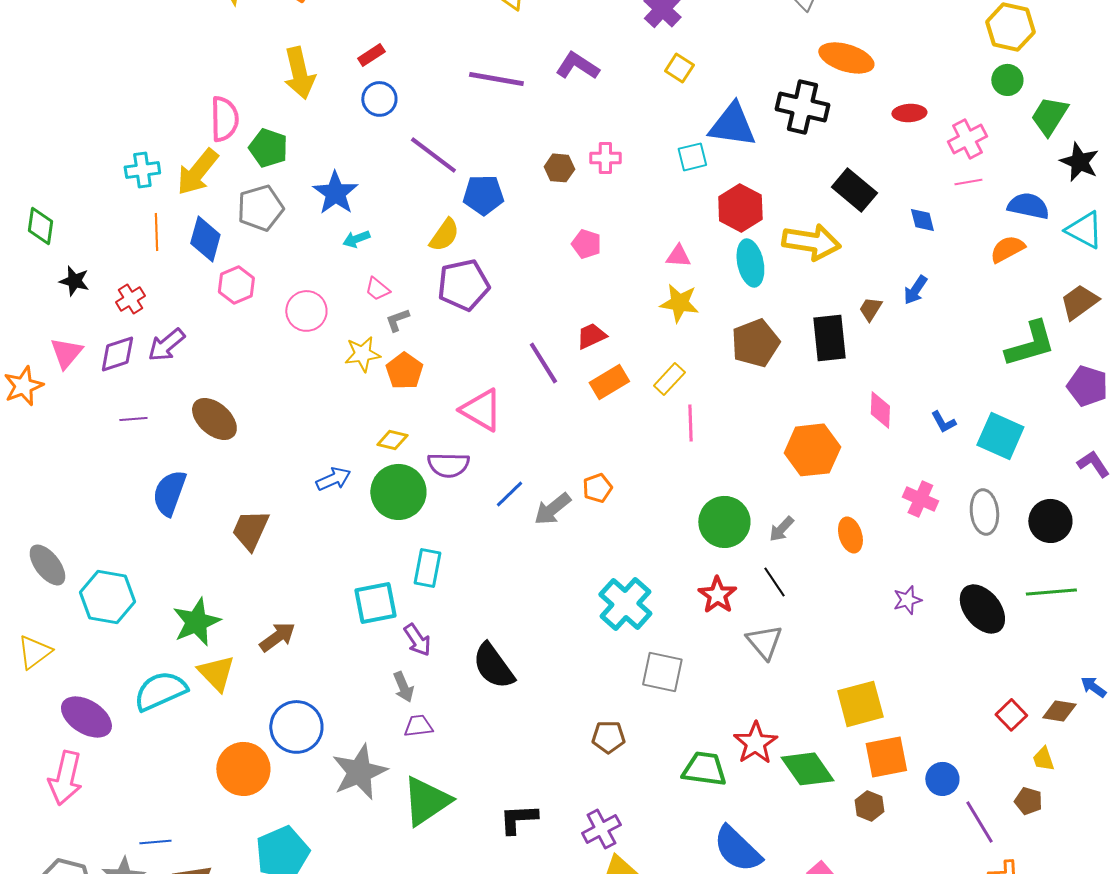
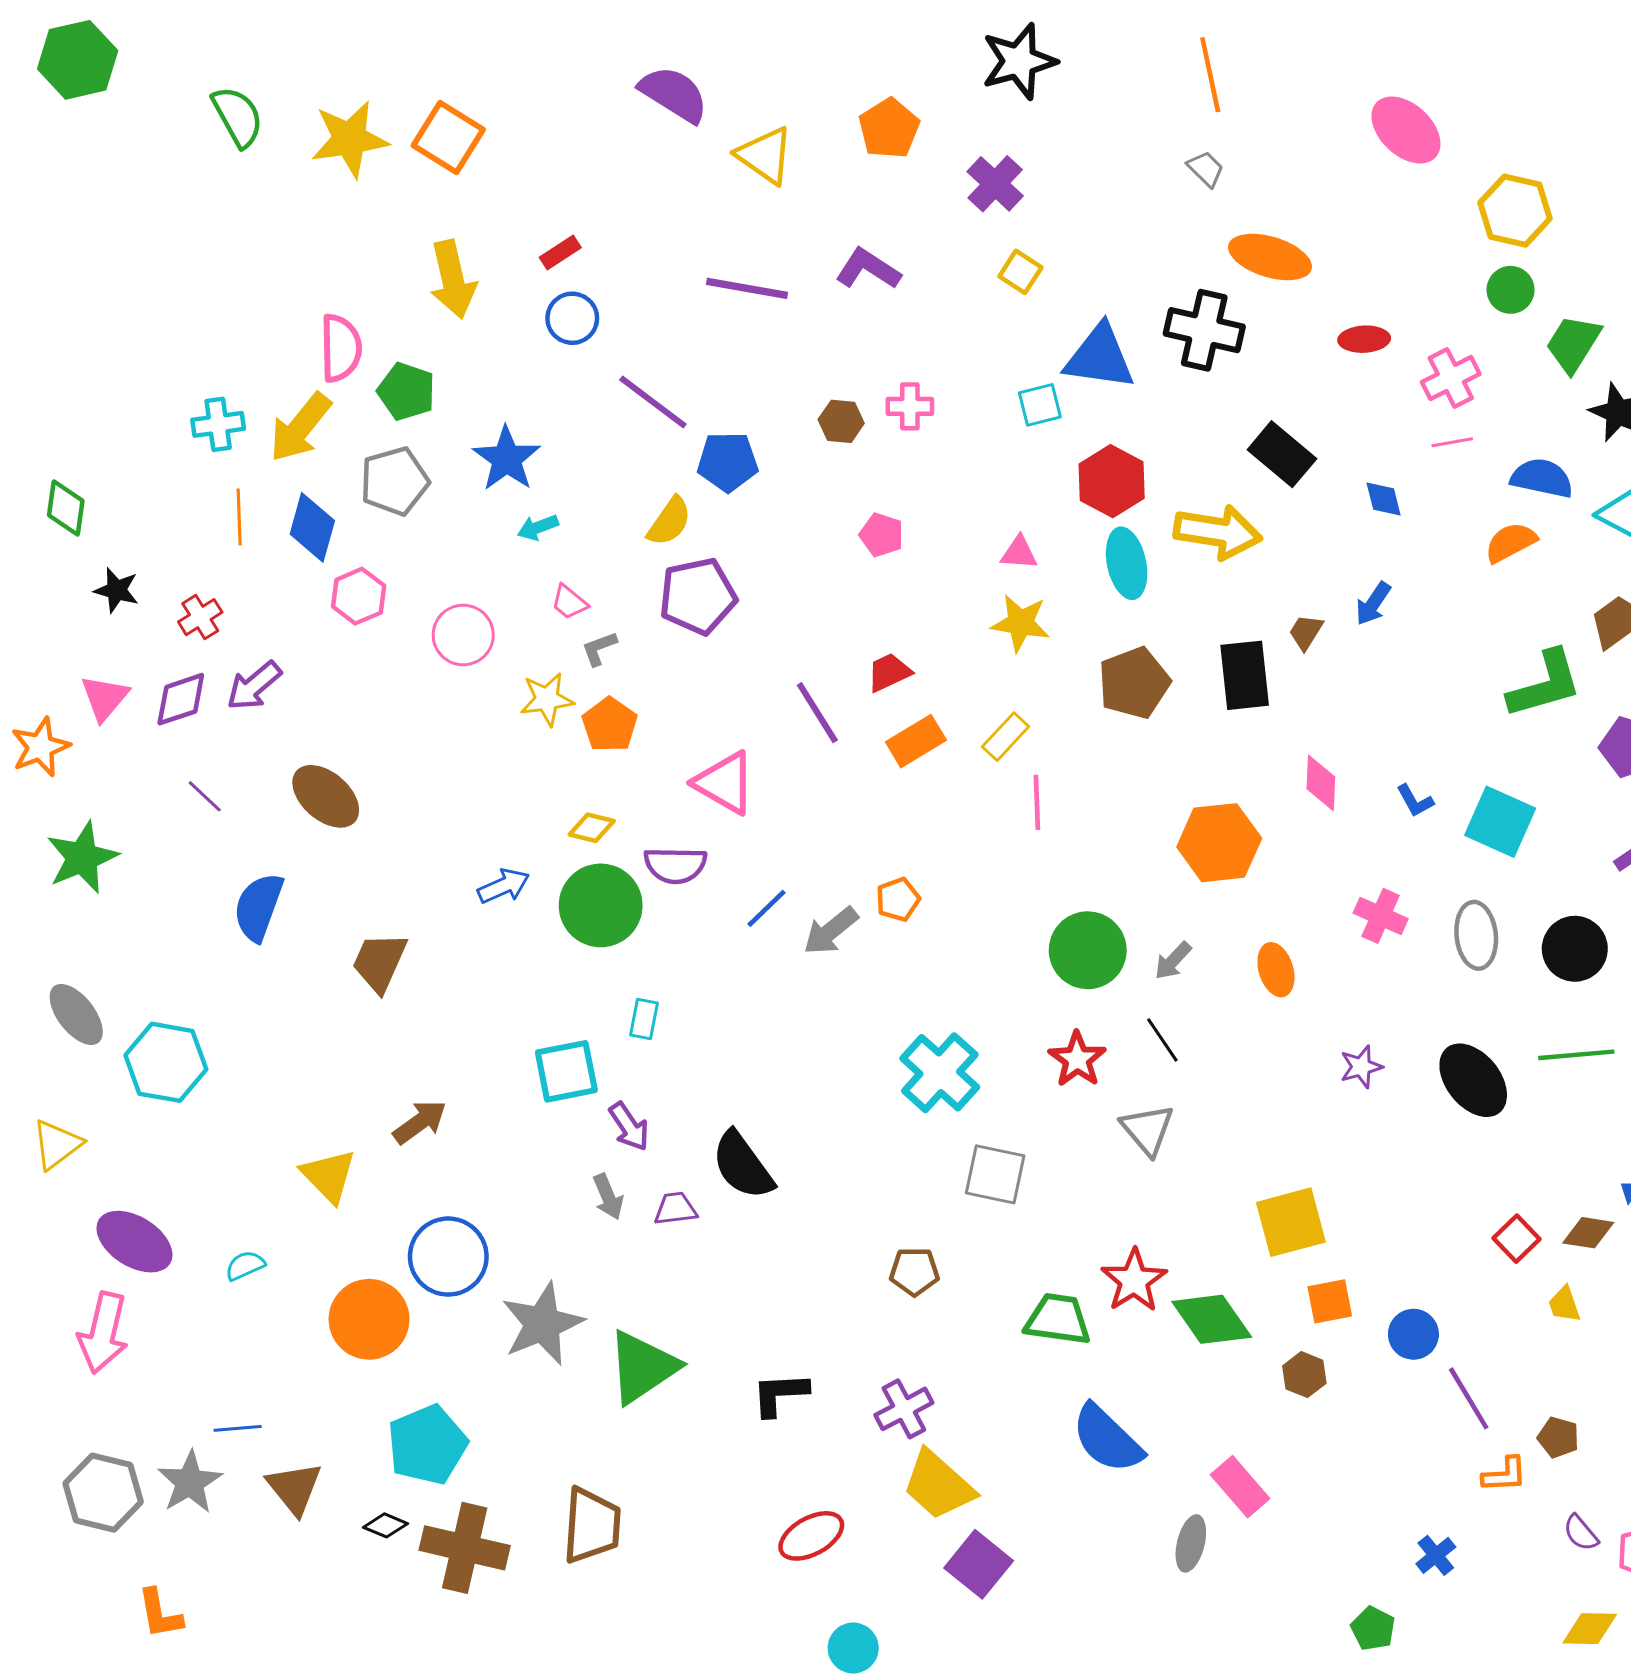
purple line: (133, 419) -> (205, 796), turned 48
cyan rectangle: (427, 568) -> (644, 1019), size x0.7
green star: (196, 622) -> (82, 858), moved
cyan semicircle: (160, 691) -> (245, 1266), moved, size x0.5
purple trapezoid: (418, 726) -> (675, 1209), moved
orange square: (886, 757) -> (1330, 1301), size x0.7
brown pentagon: (1028, 801) -> (1558, 1437), moved

